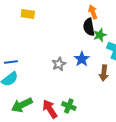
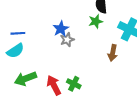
green star: (100, 35) -> (96, 21), moved
blue star: (82, 59) -> (61, 29), moved

